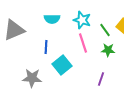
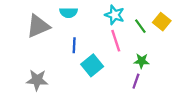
cyan semicircle: (52, 19) -> (69, 13), moved
green star: (108, 50) -> (142, 61), moved
gray star: (32, 78) -> (37, 80), moved

